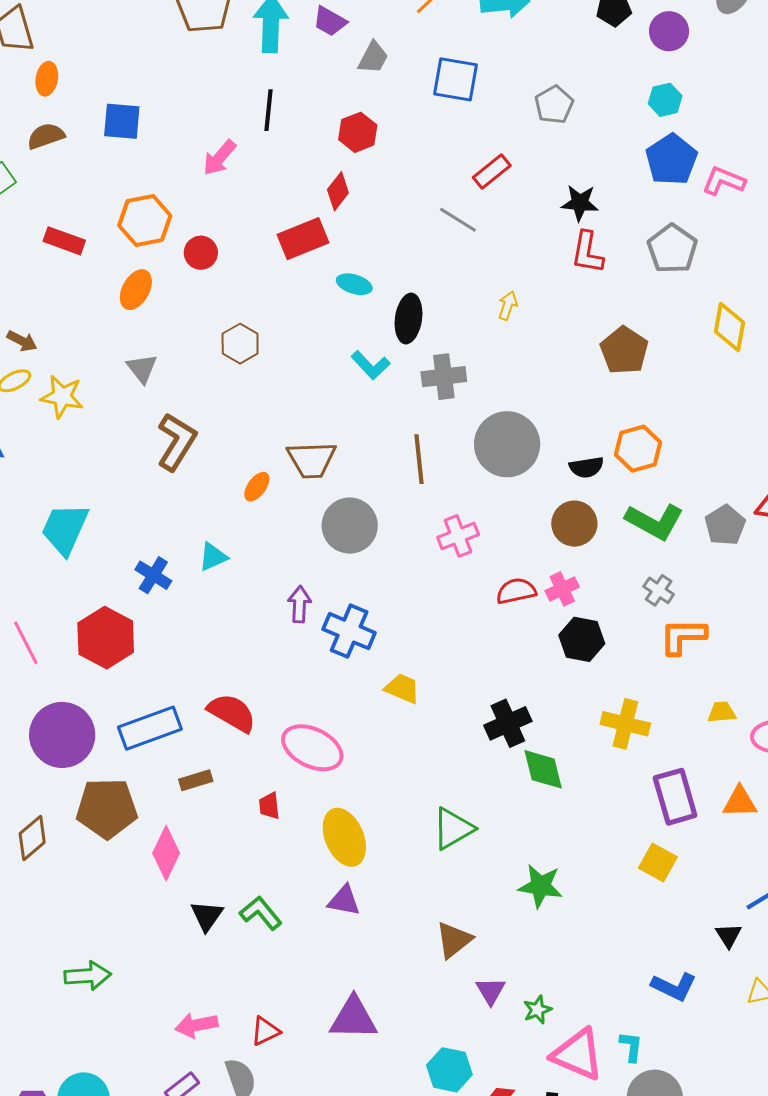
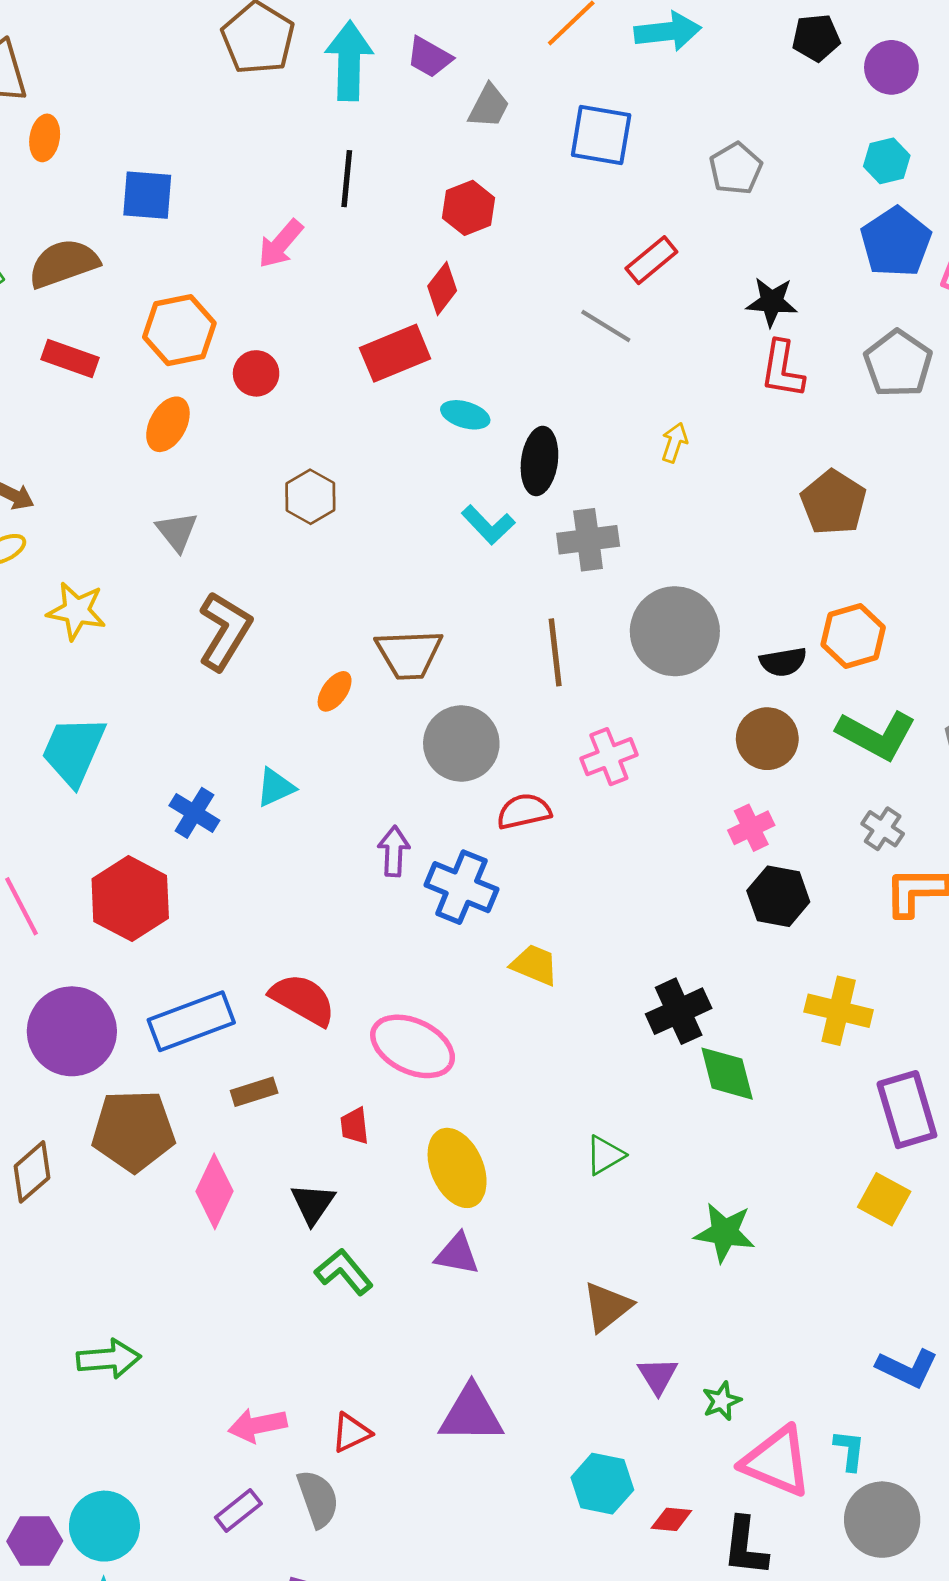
brown semicircle: (46, 136) -> (64, 263), moved, size x1.4
yellow star: (62, 397) -> (76, 611), moved
red semicircle: (516, 591) -> (524, 811), moved
green triangle: (453, 829) -> (605, 1155), size x0.7
black triangle: (207, 916) -> (313, 1204), moved

